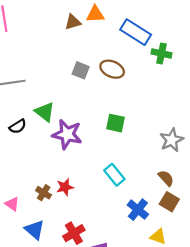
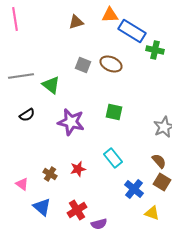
orange triangle: (95, 14) -> (110, 15), moved
green triangle: (45, 112) -> (51, 85), moved
red star: (65, 187) -> (78, 169), moved

